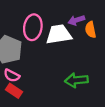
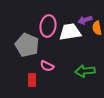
pink semicircle: (12, 76) -> (47, 66), moved
red rectangle: (14, 91) -> (32, 80), turned 56

